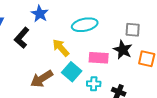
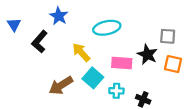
gray square: (133, 30) -> (168, 36), moved

